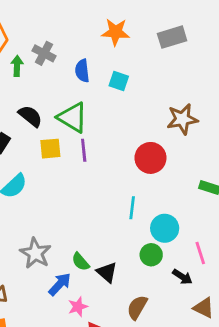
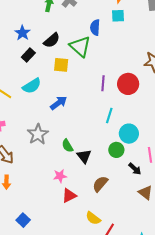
blue semicircle: (82, 71) -> (95, 27), moved
cyan square: (119, 81) -> (118, 16), moved, turned -32
black semicircle: (30, 116) -> (52, 40), turned 90
purple line: (84, 150) -> (103, 83), moved
blue arrow: (60, 284) -> (59, 103), moved

